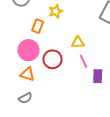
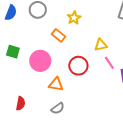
orange rectangle: (38, 26) -> (59, 35), turned -64
pink circle: (28, 50) -> (40, 61), moved

